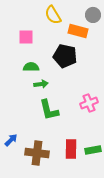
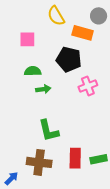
pink cross: (89, 103) -> (88, 86), moved
green L-shape: (49, 110) -> (49, 131), moved
blue arrow: (11, 140) -> (11, 178), moved

